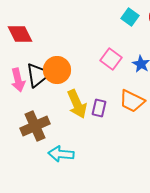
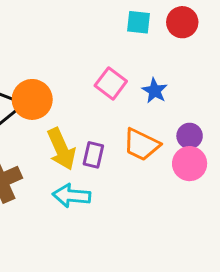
cyan square: (130, 17) -> (139, 22), turned -30
cyan arrow: (61, 154) -> (72, 196), moved

